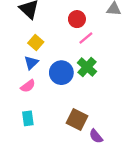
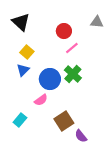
pink semicircle: (28, 86) -> (41, 100), moved
cyan rectangle: (28, 118) -> (20, 120), turned 48
brown square: (77, 119) -> (64, 121), turned 30

